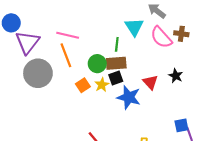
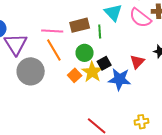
brown rectangle: (116, 63) -> (80, 25), moved
red triangle: (150, 82) -> (137, 62), turned 35
yellow star: (102, 85) -> (92, 72), size x1.5

